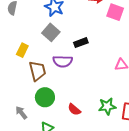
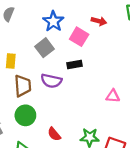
pink square: (115, 12) -> (79, 37), moved
yellow rectangle: (22, 50) -> (11, 61), turned -32

